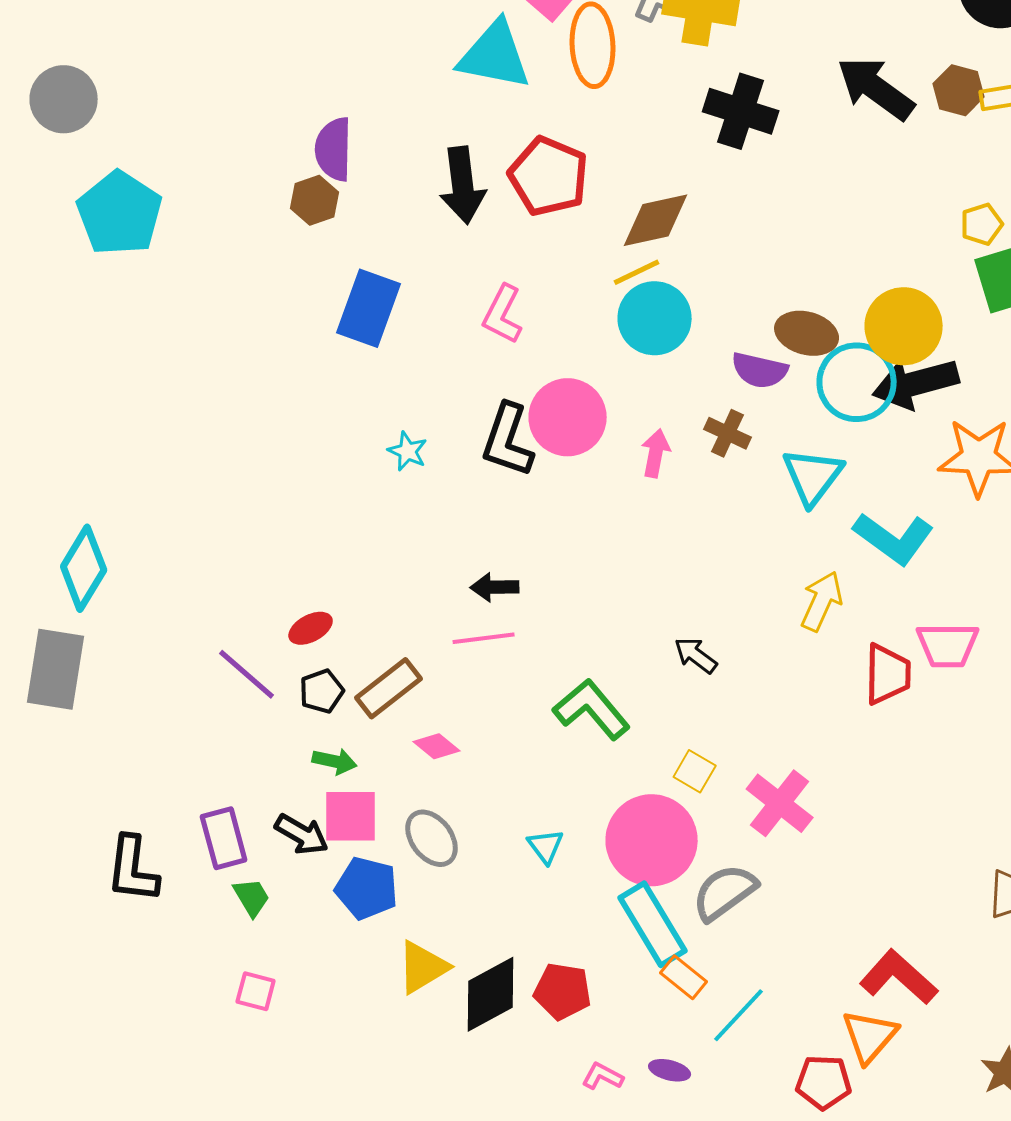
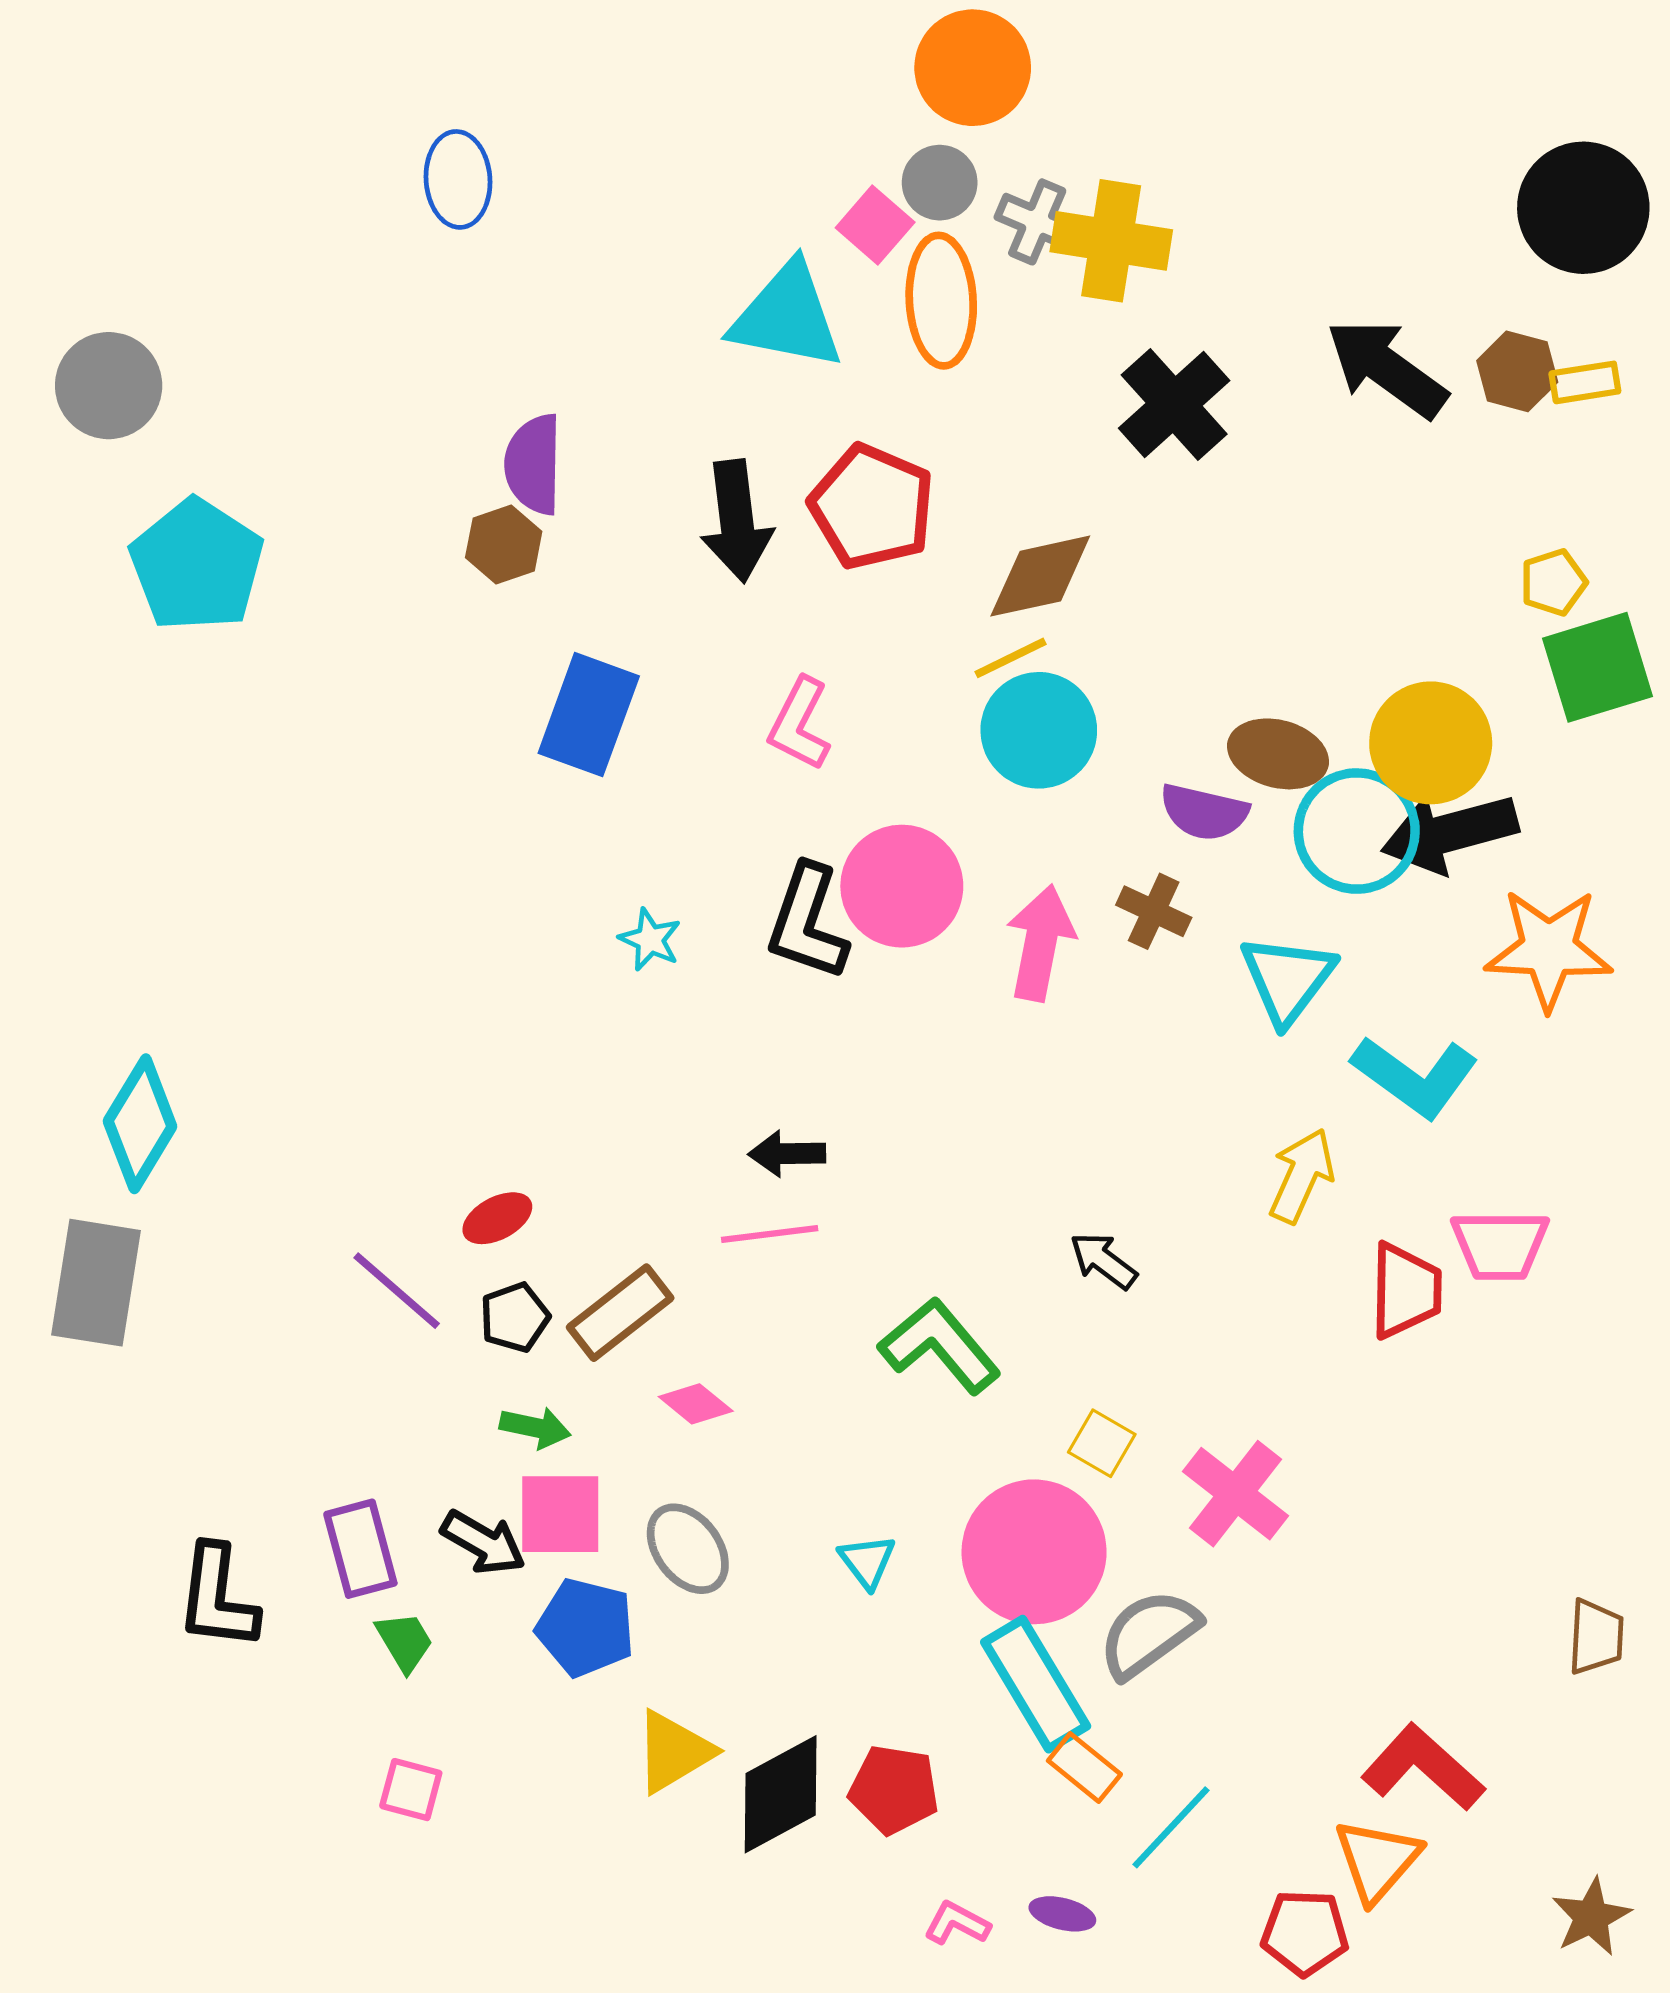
black cross: (741, 111) -> (1174, 404), turned 30
pink arrow: (656, 453) -> (1040, 943), size x1.5

